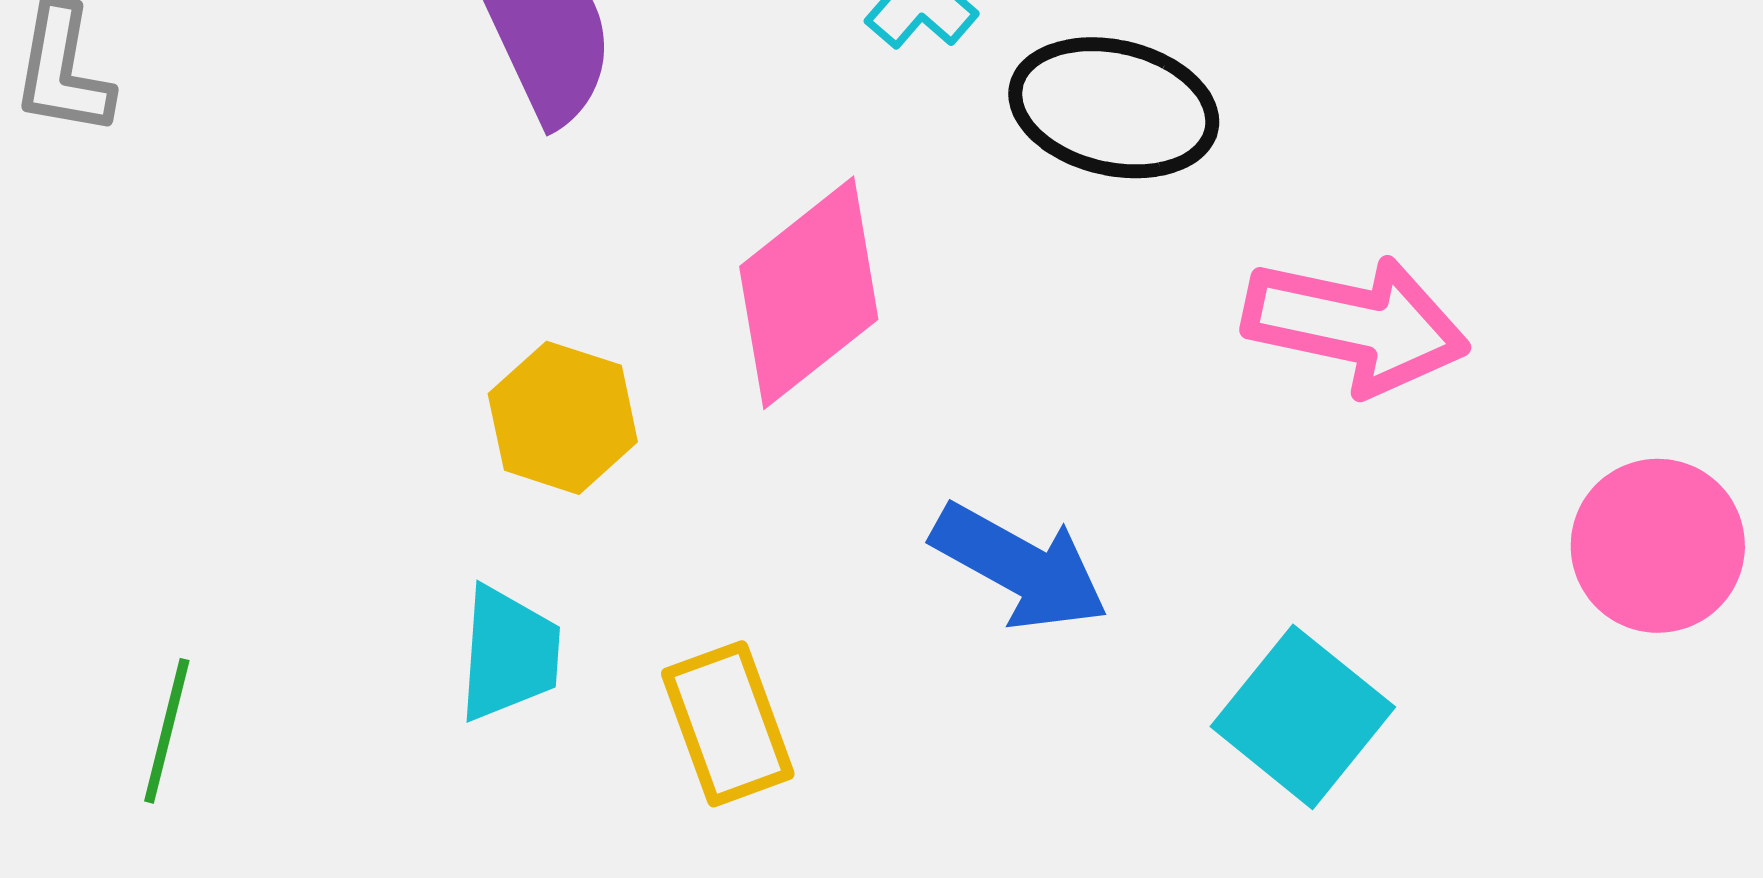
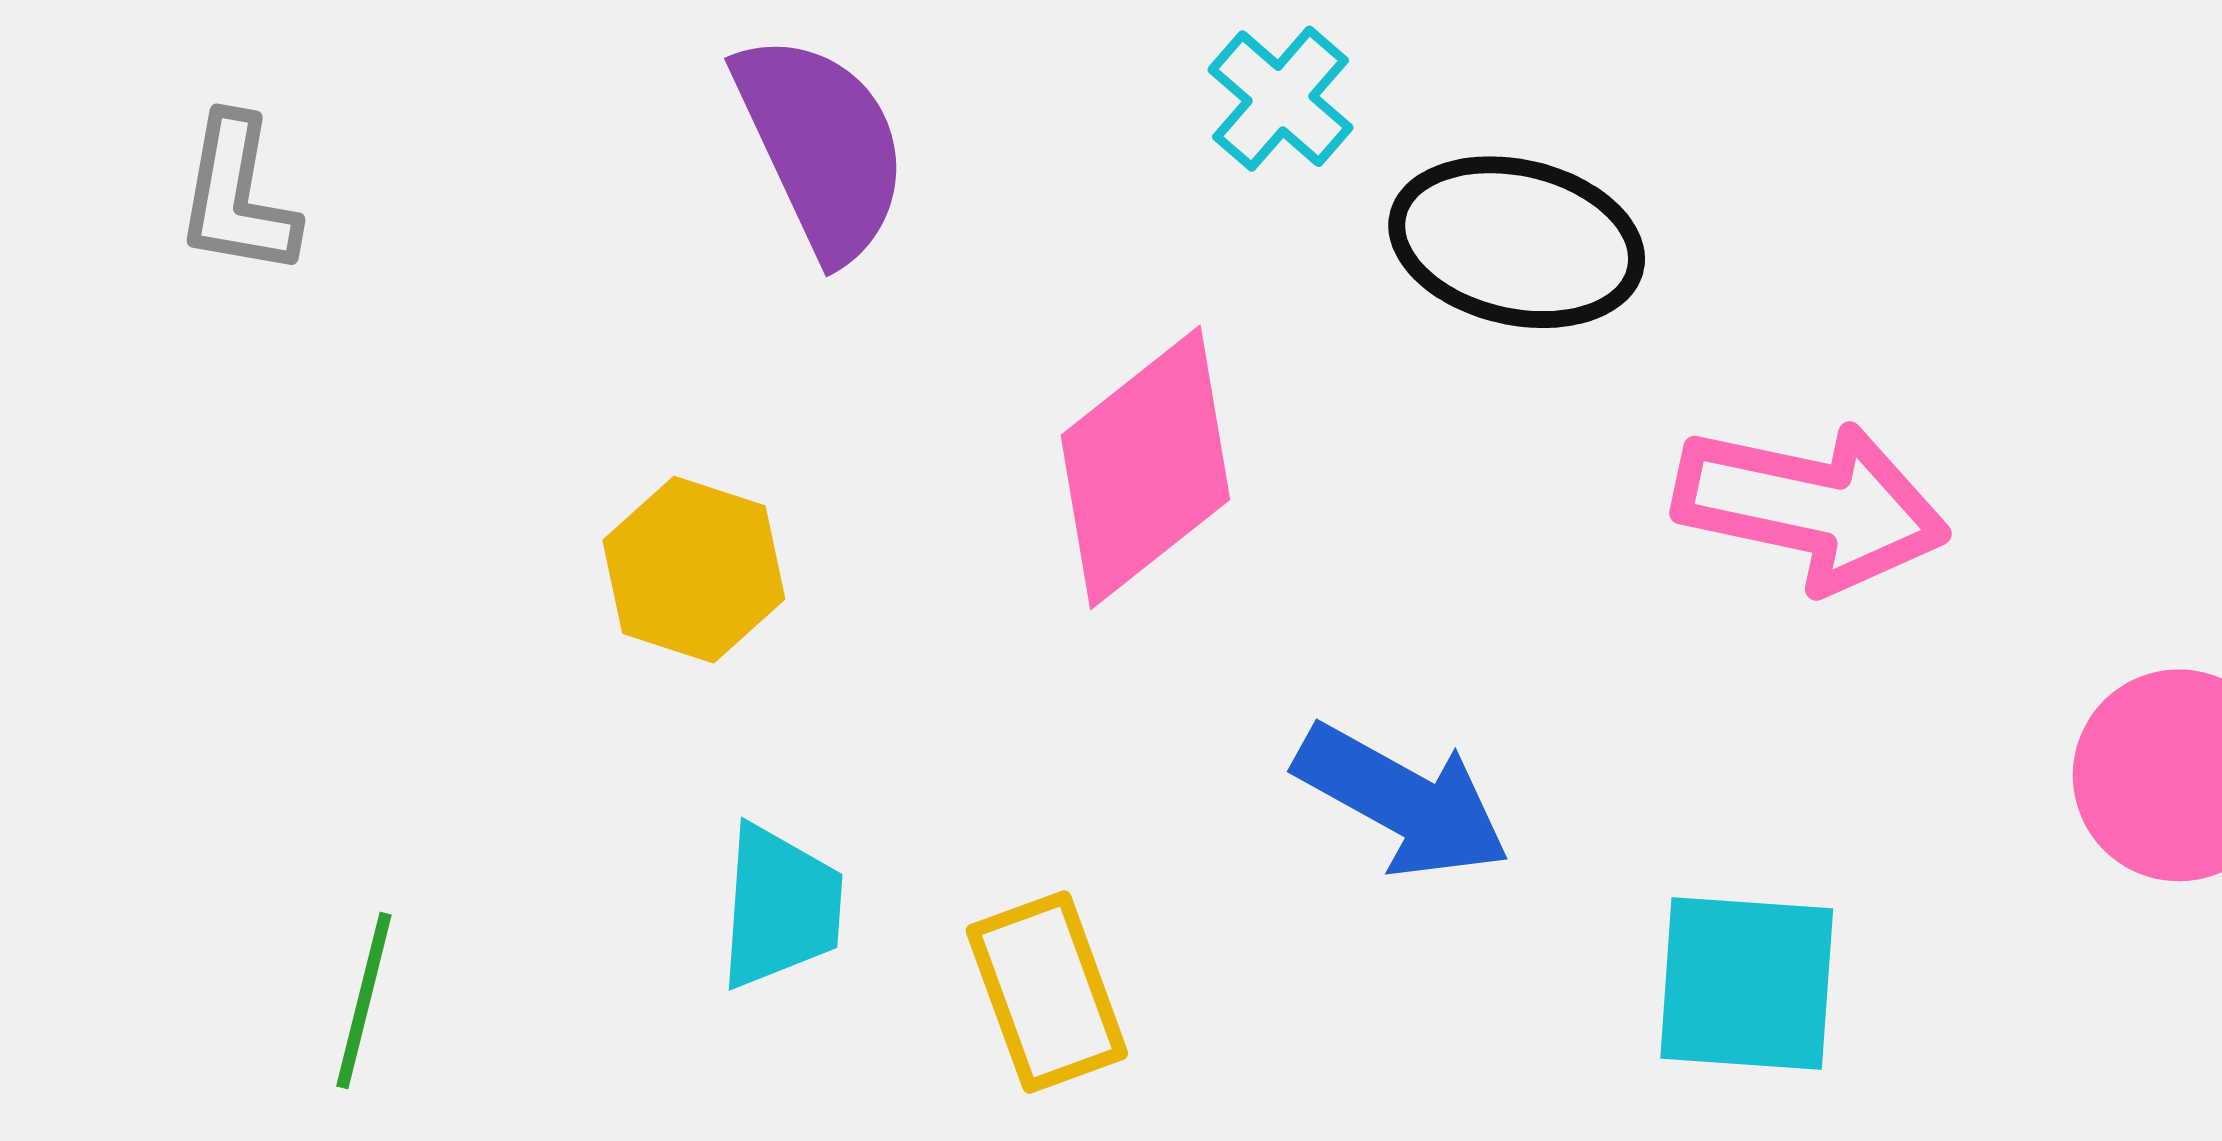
yellow hexagon: (563, 418) -> (694, 570), moved
cyan square: (1303, 717) -> (1747, 983), turned -35

